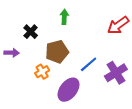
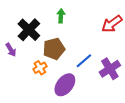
black cross: (31, 32) -> (29, 30), size x1.6
purple arrow: (12, 53) -> (11, 50), turned 56

